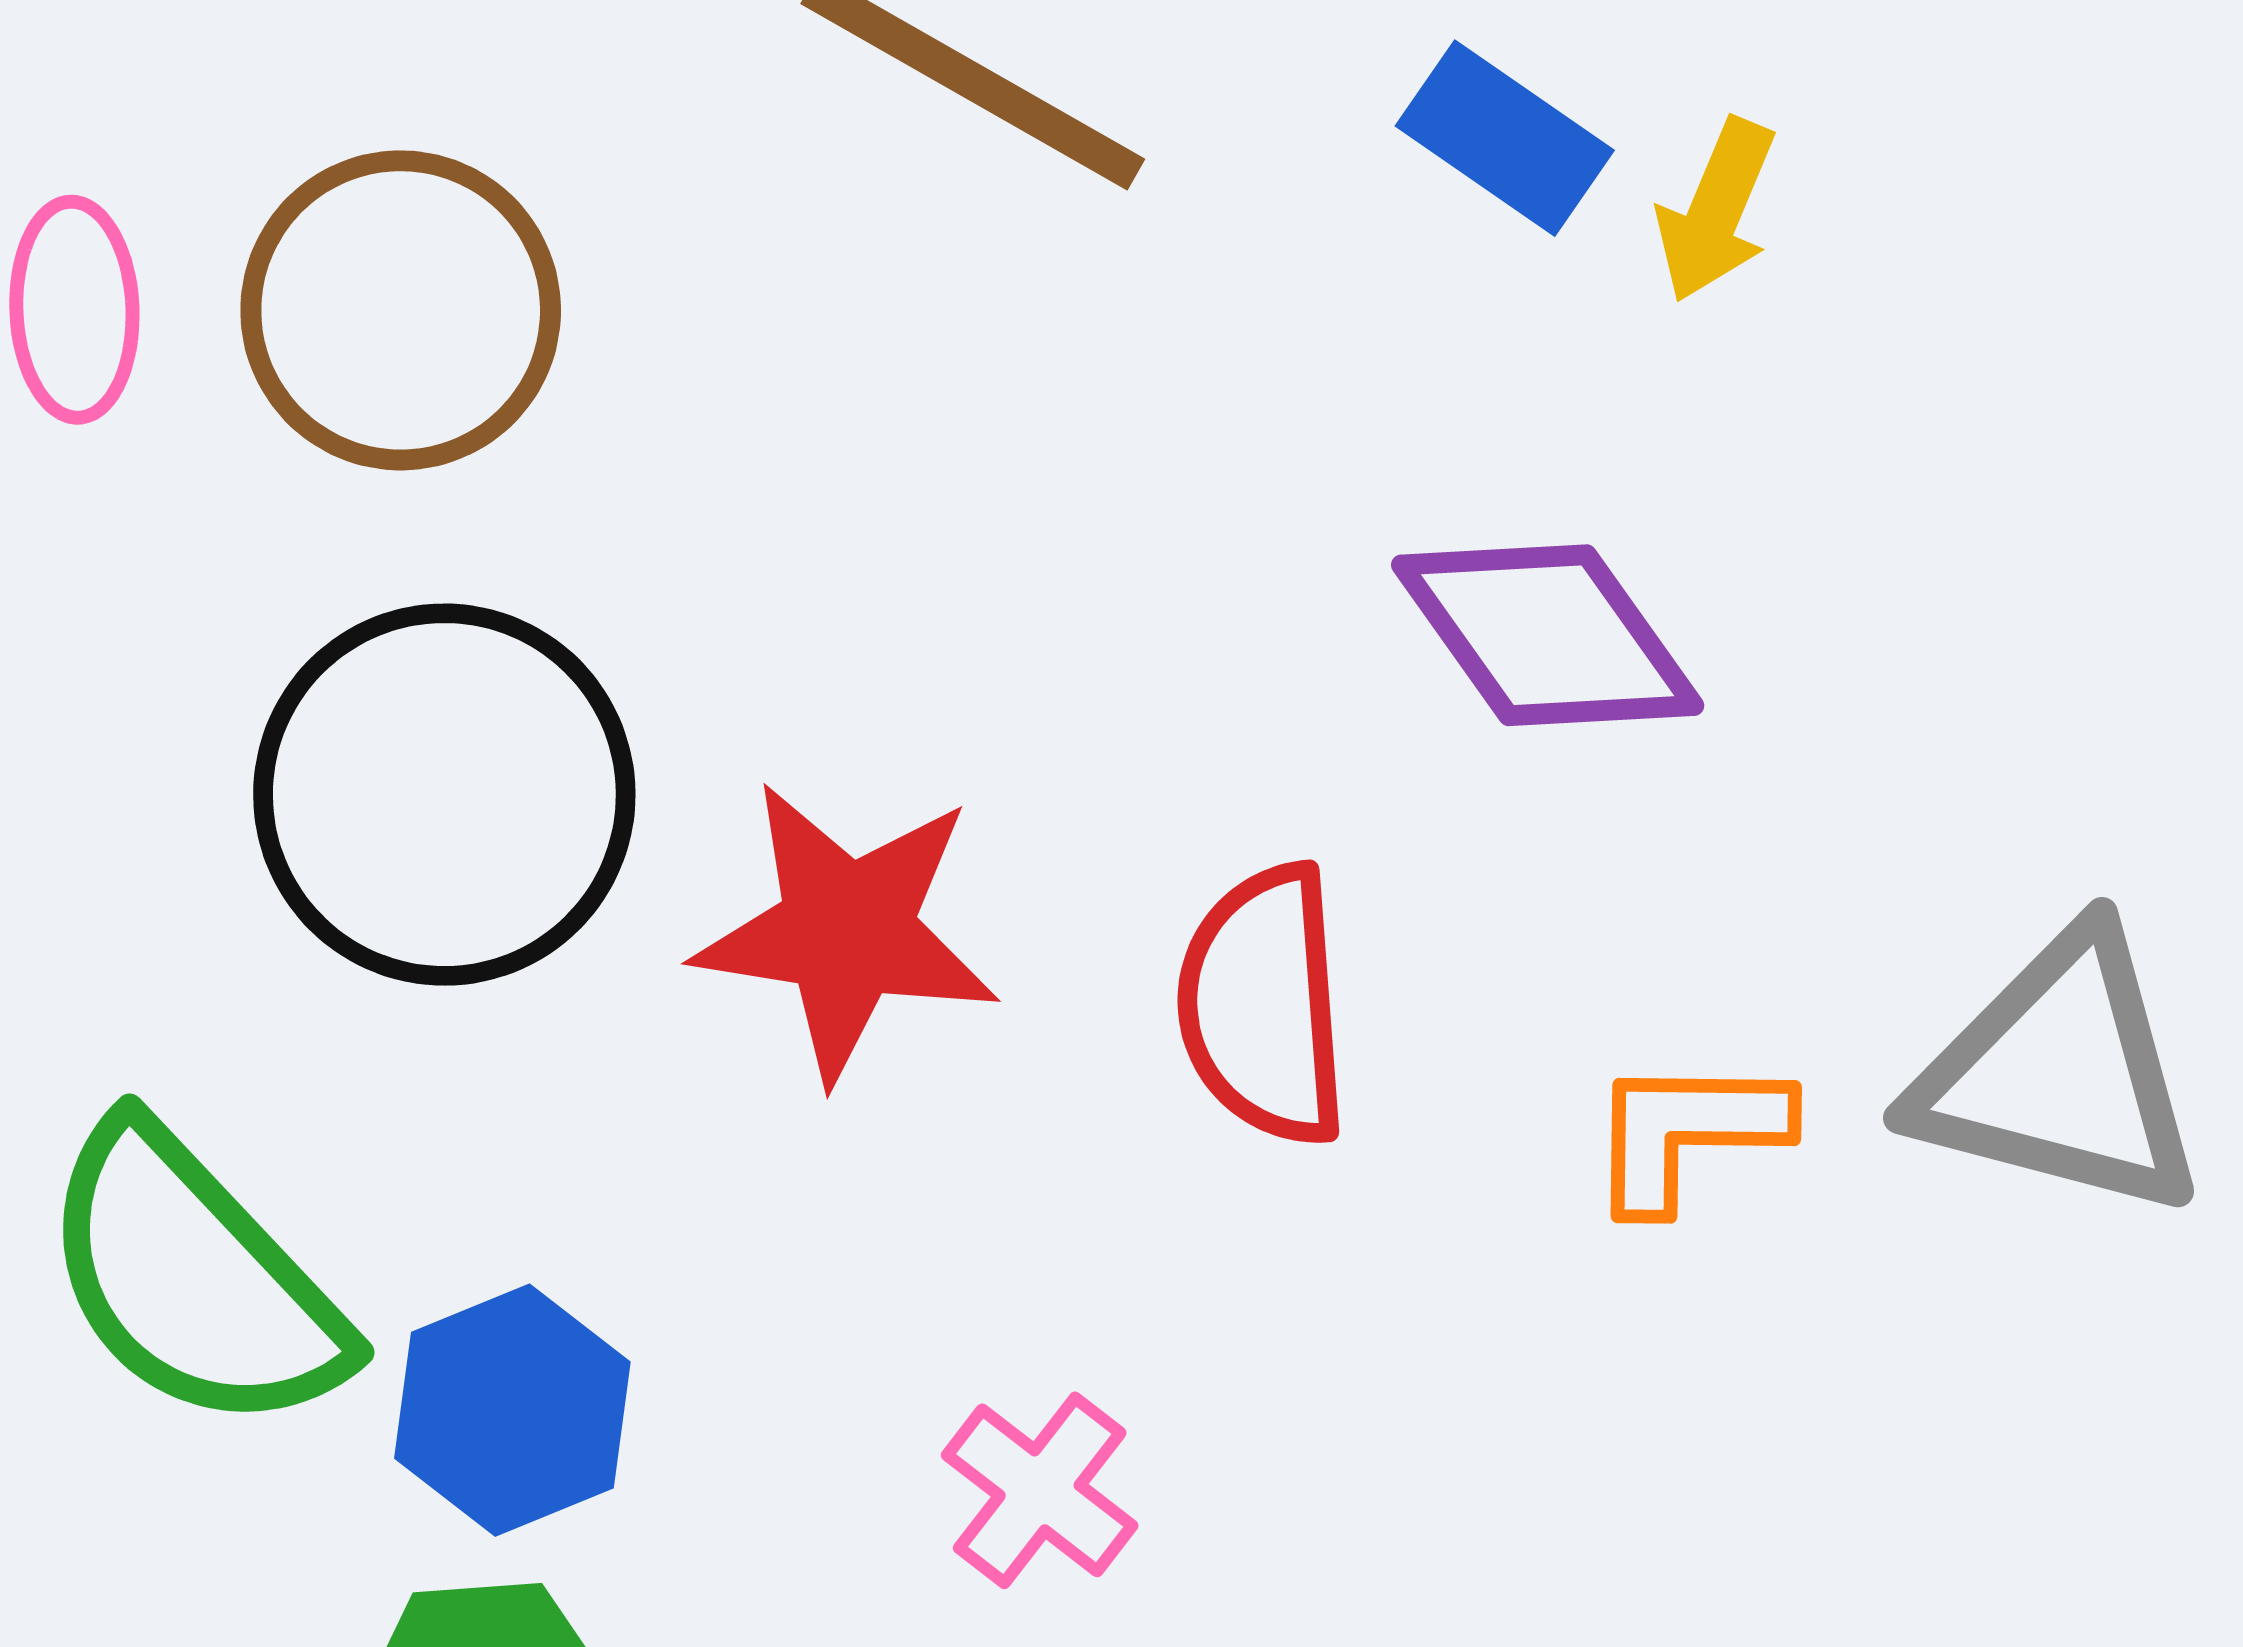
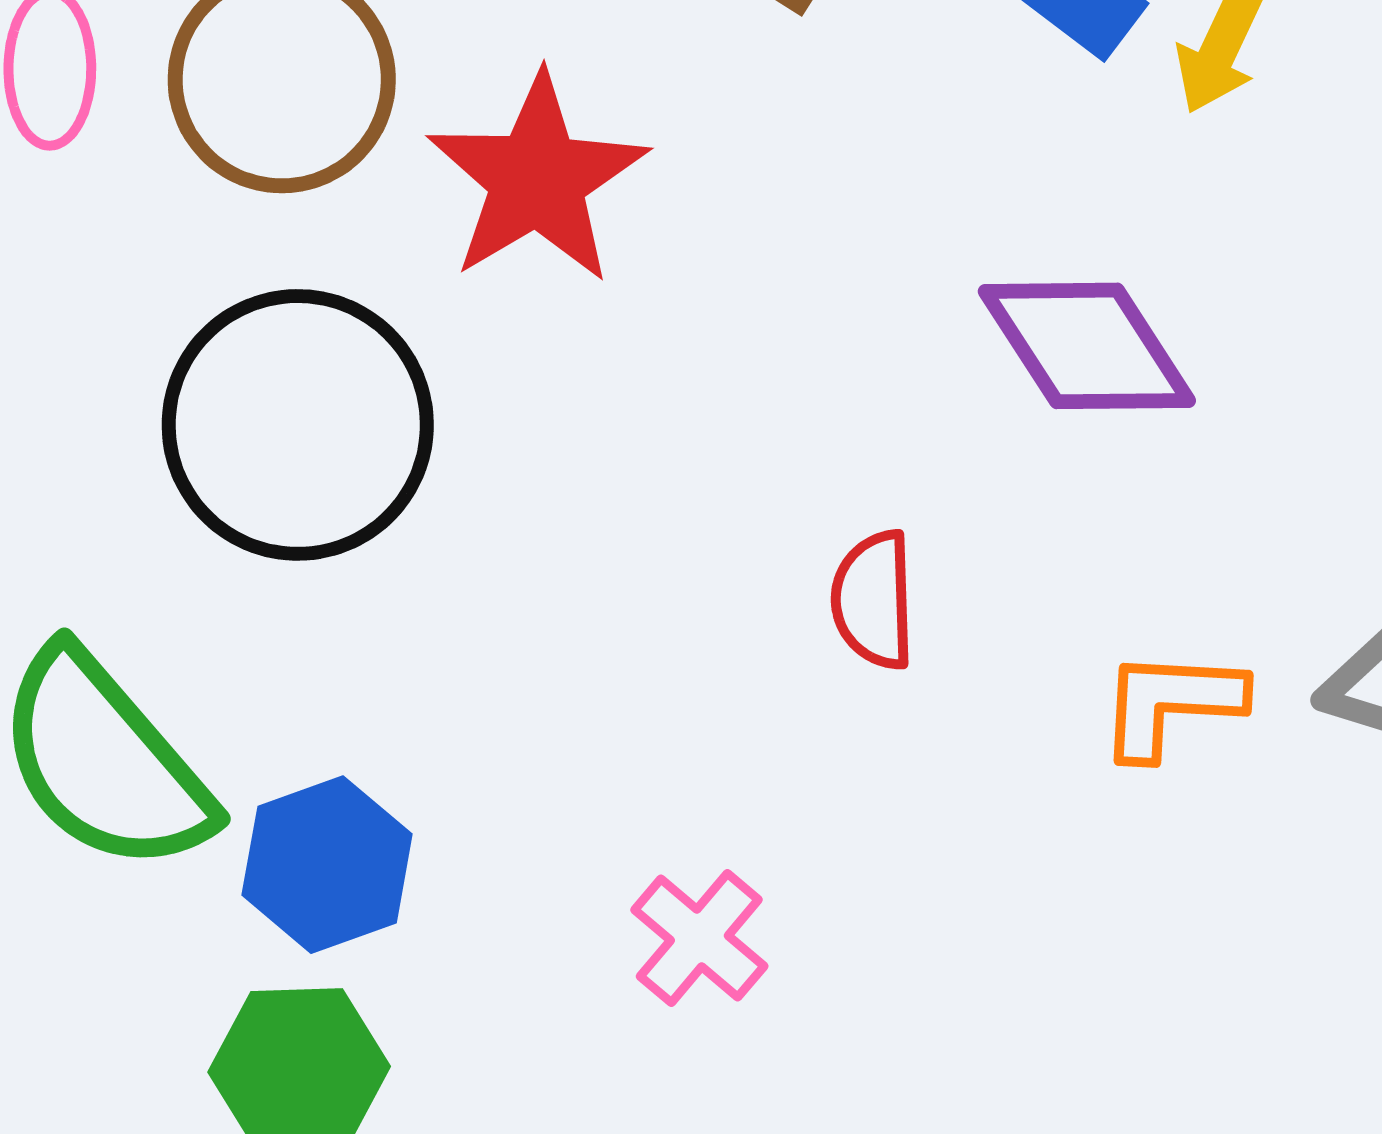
red star: (847, 931) -> (537, 179), moved, turned 30
red semicircle: (1264, 1005) -> (874, 600), size x0.7

